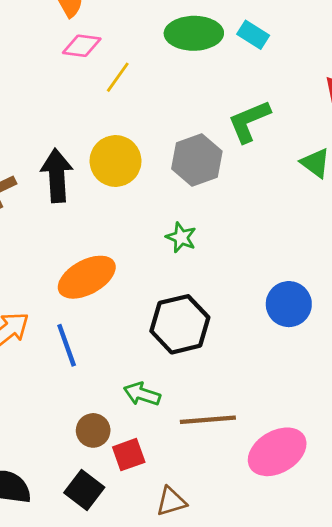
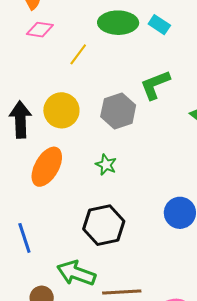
yellow line: (118, 77) -> (78, 54), moved
orange ellipse: (87, 277) -> (47, 167), moved, turned -33
green arrow: (142, 394) -> (76, 273), size x1.5

